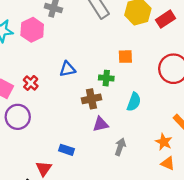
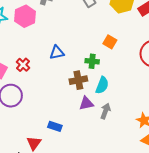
orange square: (125, 57) -> (110, 42), turned 32
cyan semicircle: (134, 102) -> (102, 85), moved
gray arrow: (120, 147) -> (105, 111), moved

